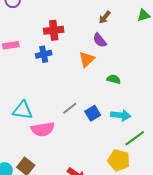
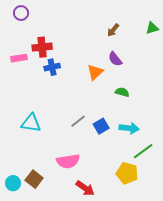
red cross: (54, 30) -> (42, 47), moved
purple semicircle: (100, 40) -> (115, 59), moved
pink semicircle: (43, 129) -> (68, 161), moved

